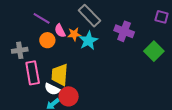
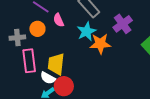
purple cross: (124, 31) -> (123, 24), turned 30
orange star: (74, 34) -> (100, 44), moved, size x1.5
orange circle: (47, 40) -> (37, 29), moved

